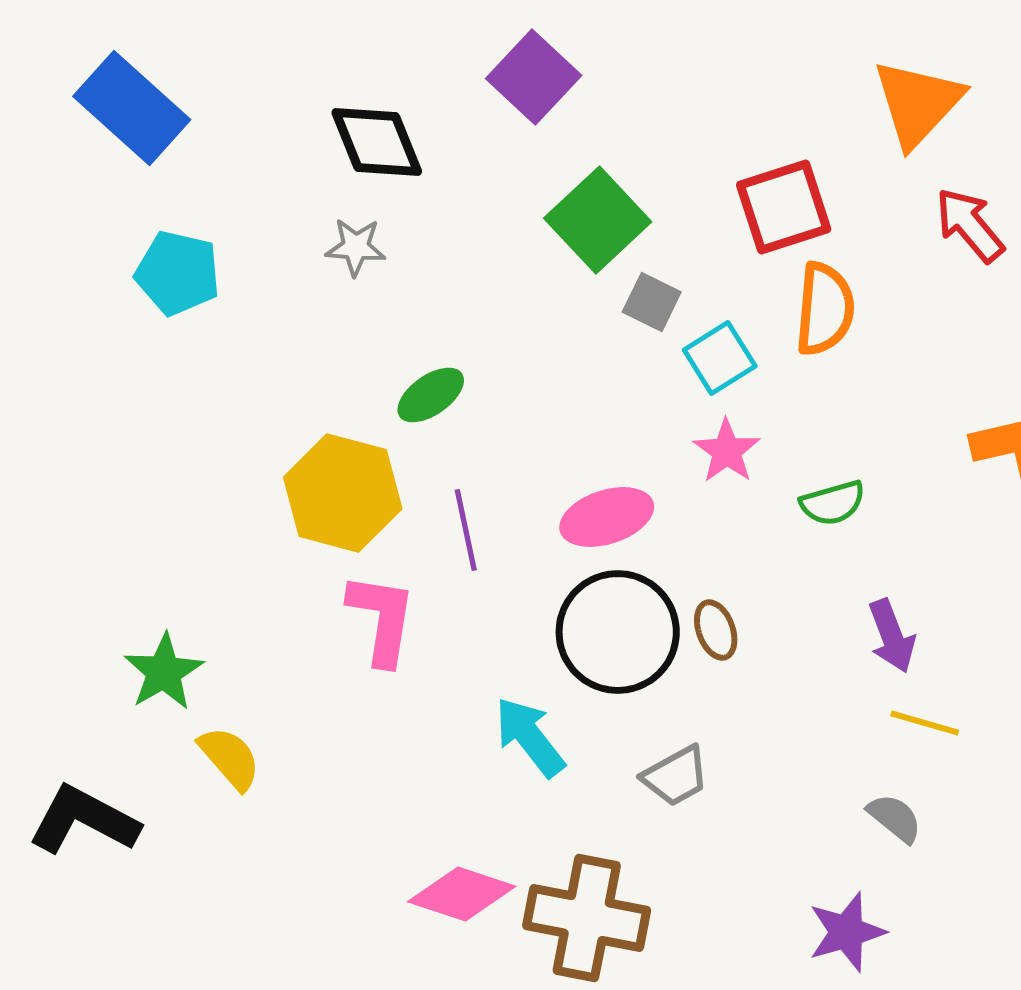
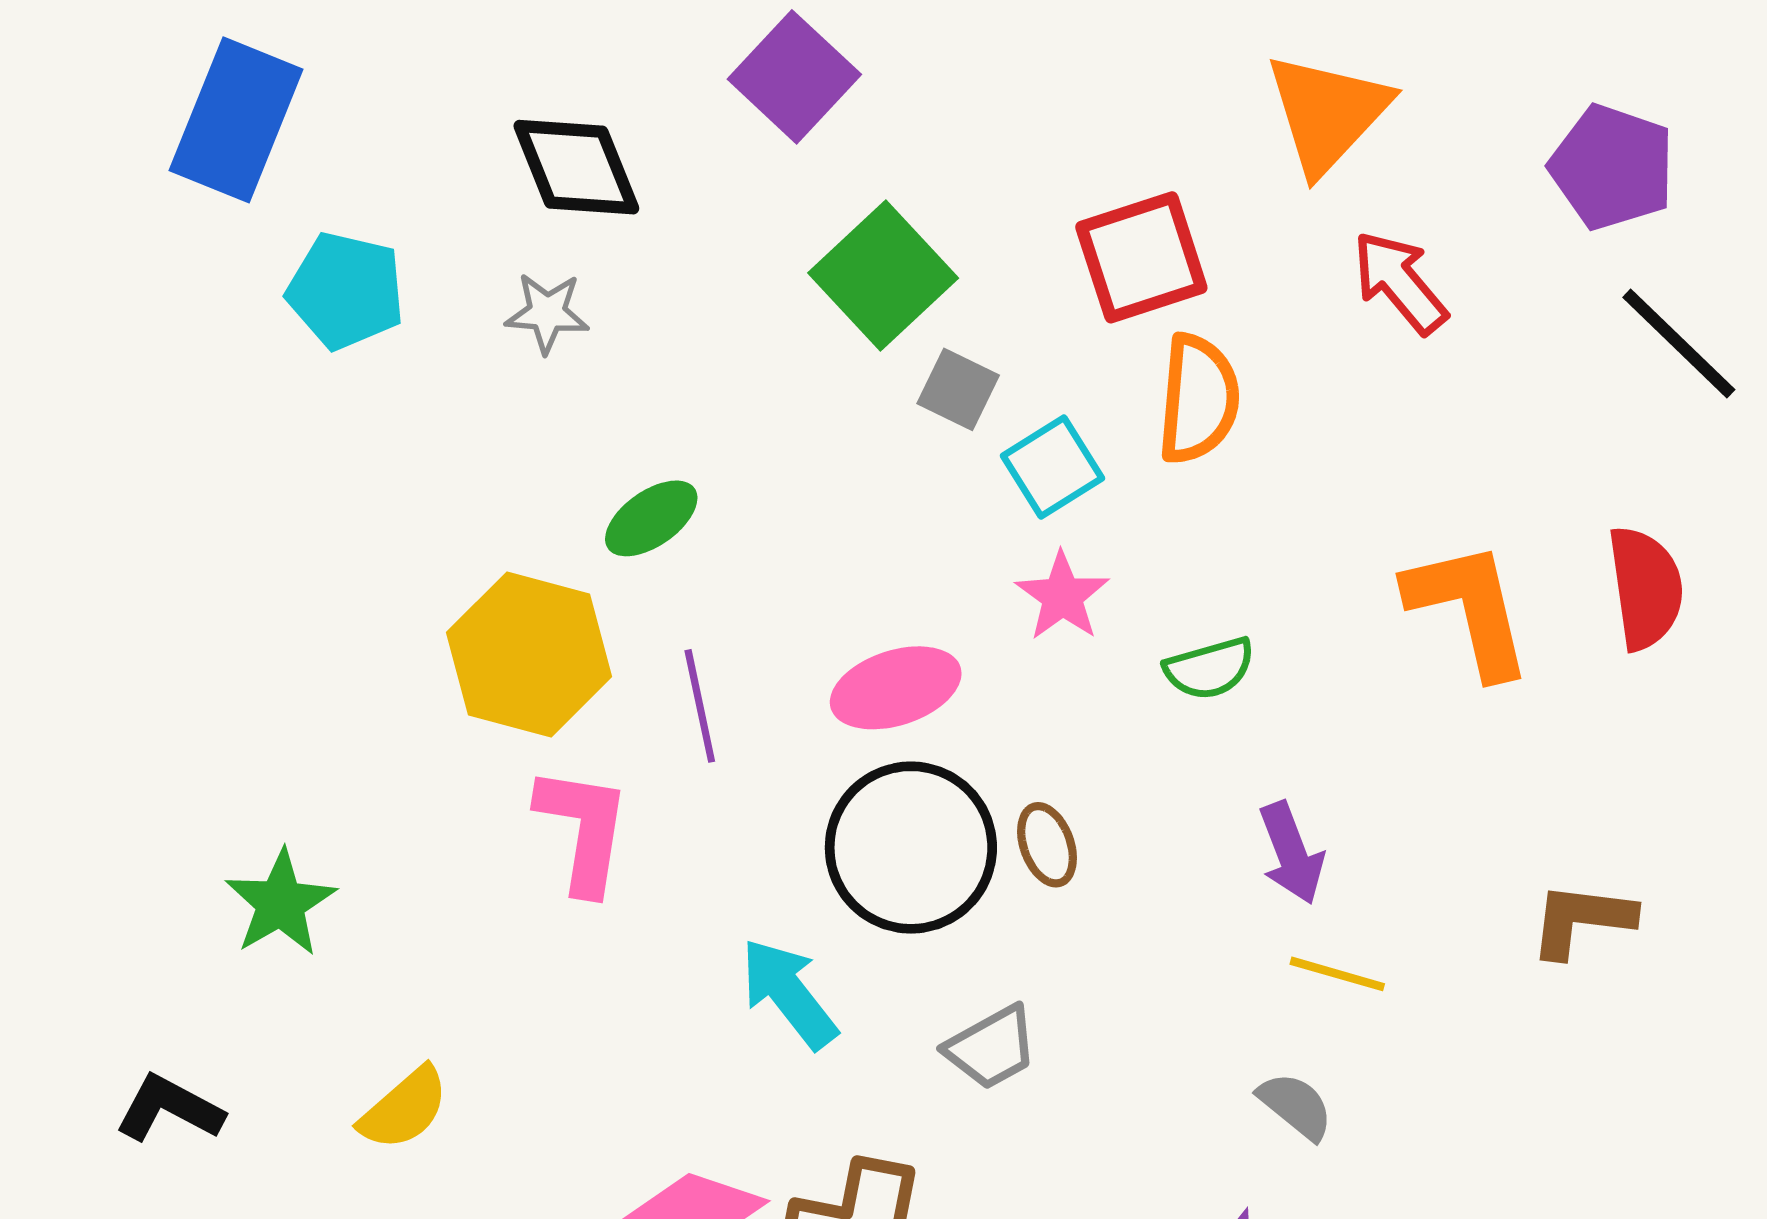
blue rectangle: (132, 108) -> (236, 120), turned 70
cyan pentagon: (178, 273) -> (346, 291), moved
yellow semicircle: (230, 758) -> (404, 1109), moved, turned 90
black L-shape: (84, 820) -> (169, 1109), size x0.7

